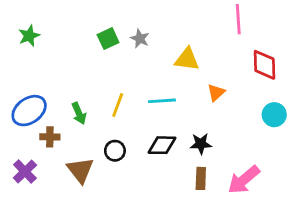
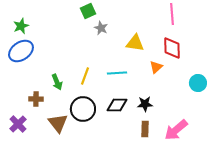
green square: (108, 39) -> (88, 11), moved
red diamond: (265, 65) -> (172, 48), moved
blue ellipse: (29, 111) -> (21, 51), moved
black circle: (115, 151) -> (83, 109), size x1.6

